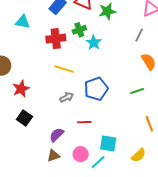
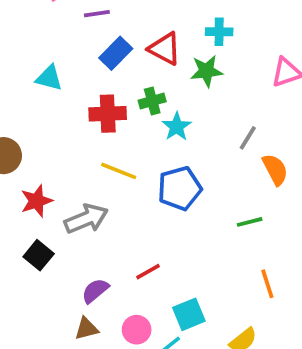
gray line: (139, 35) -> (248, 138), moved
blue pentagon: (96, 89) -> (180, 188), moved
gray arrow: (67, 97) -> (86, 219), moved, size x1.6
red line: (84, 122) -> (148, 272), turned -32
cyan square: (108, 144) -> (189, 314), turned -36

